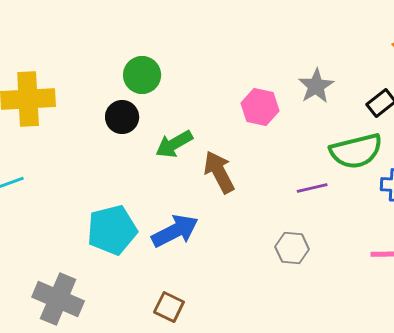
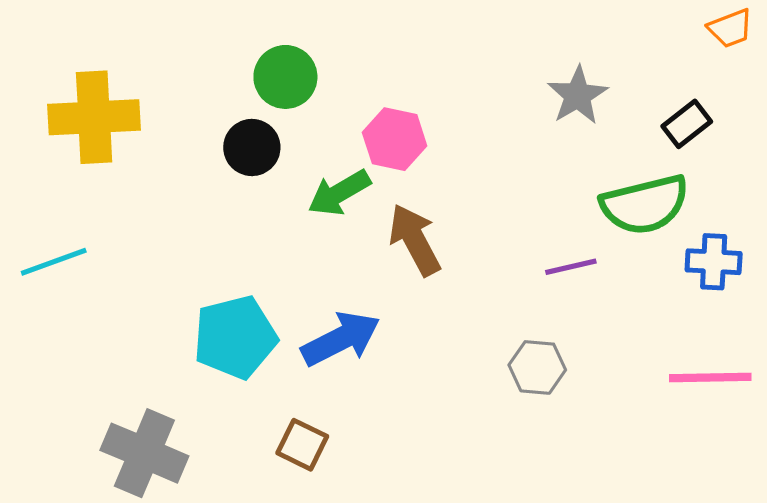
pink hexagon: (260, 107) -> (395, 139), moved
brown square: (169, 307) -> (302, 445), moved

